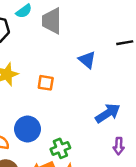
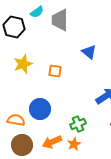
green cross: (60, 148) -> (78, 124), moved

